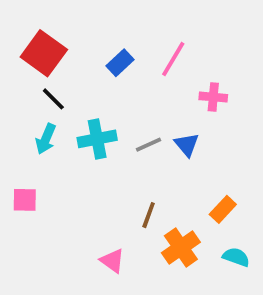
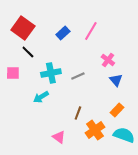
pink cross: (213, 97) -> (108, 60), moved, turned 32
cyan arrow: (46, 139) -> (41, 97), moved, turned 35
blue triangle: (187, 145) -> (116, 80), moved
pink square: (25, 200) -> (13, 73), moved
cyan semicircle: (236, 257) -> (124, 135), size x1.5

